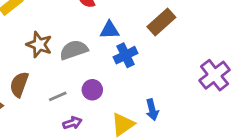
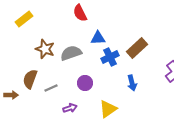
brown rectangle: (161, 22) -> (137, 48), moved
gray line: (58, 96) -> (51, 88), moved
blue arrow: (152, 110) -> (132, 83), moved

